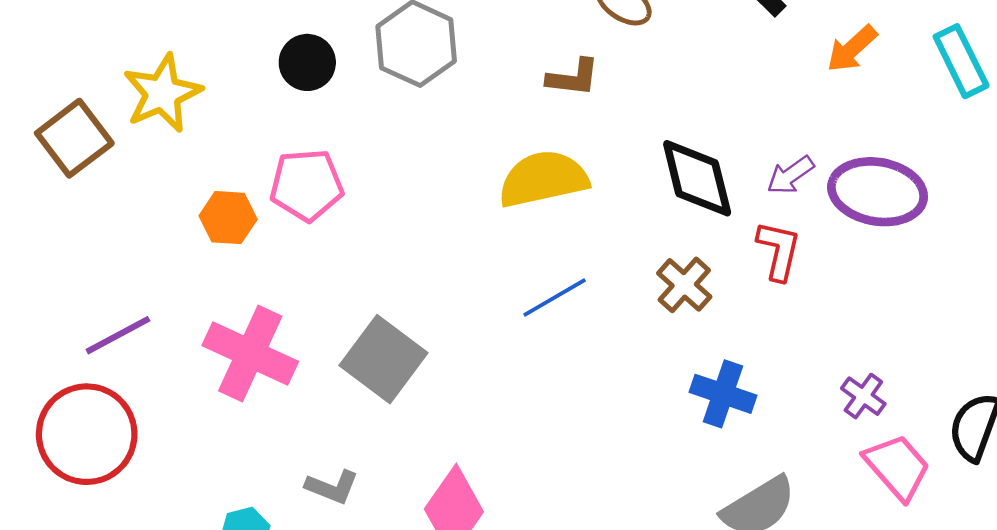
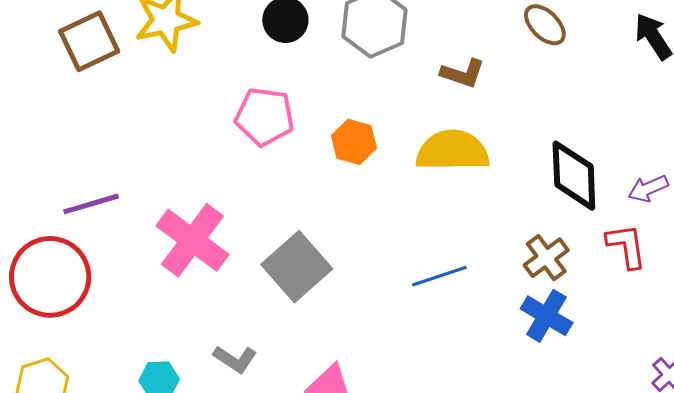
brown L-shape: (573, 78) -> (463, 73), moved
orange hexagon: (228, 218) -> (354, 142), moved
red L-shape: (779, 250) -> (626, 246), turned -33
blue line: (555, 298) -> (439, 276), moved
blue cross: (723, 394) -> (547, 316), moved

